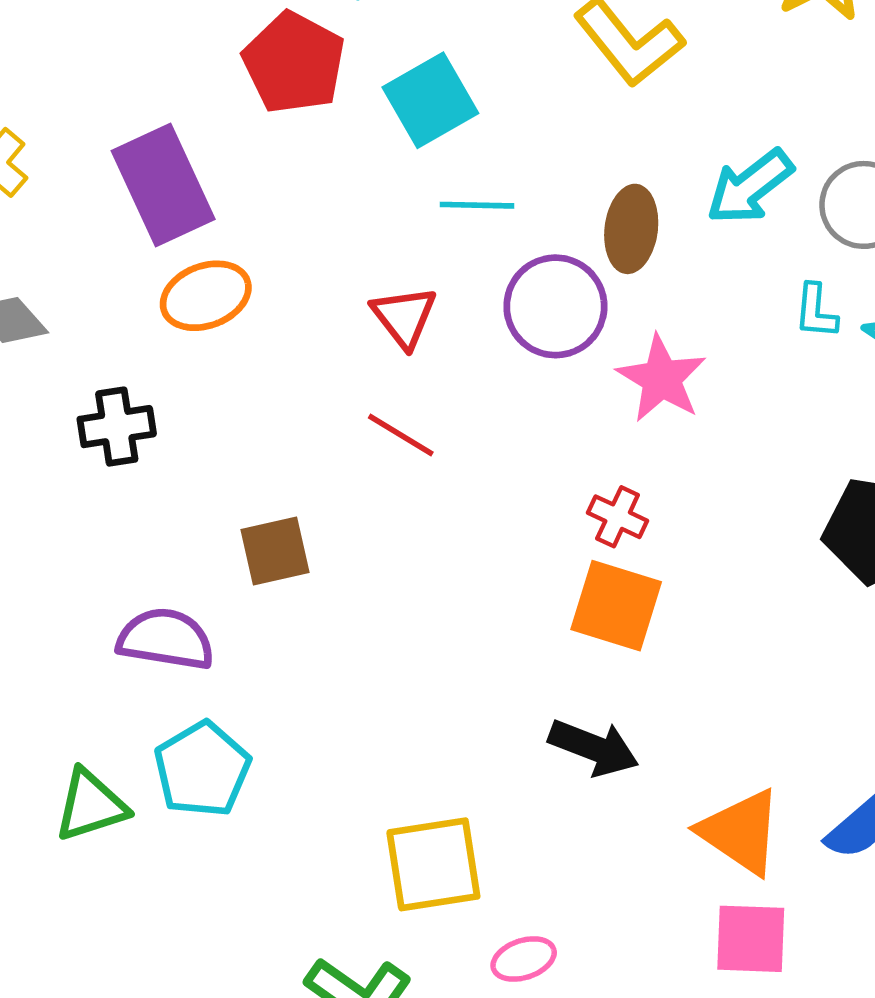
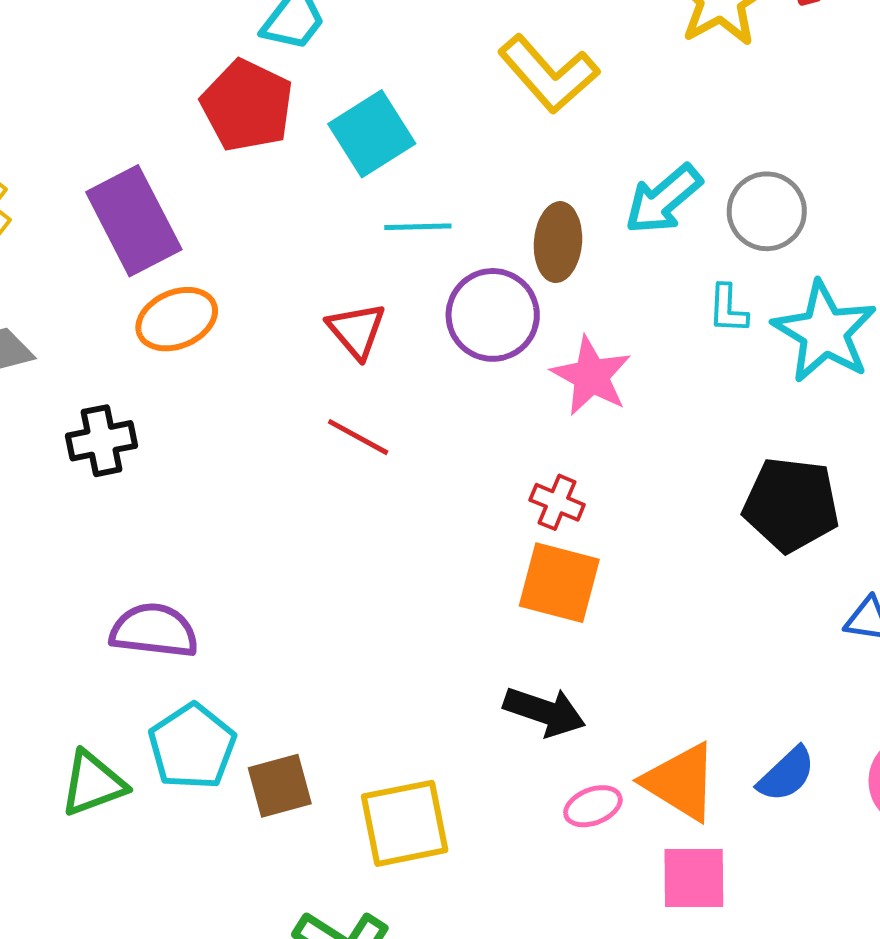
brown square: (275, 551) -> (280, 786), moved
pink ellipse: (524, 959) -> (593, 806), moved

